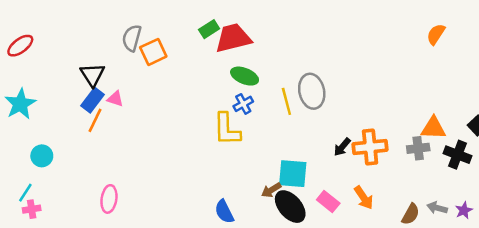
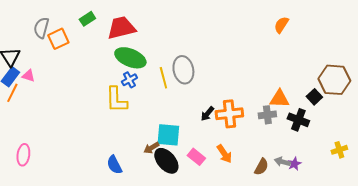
green rectangle: (209, 29) -> (87, 19), moved
green ellipse: (245, 76) -> (130, 58), size x1.4
purple star: (464, 210) -> (294, 164), moved

